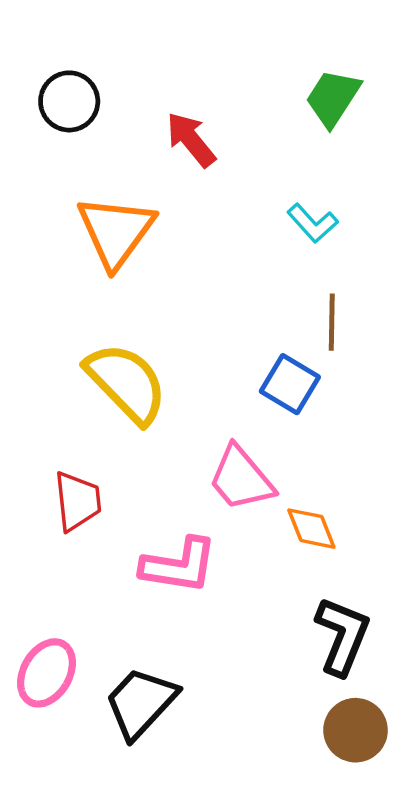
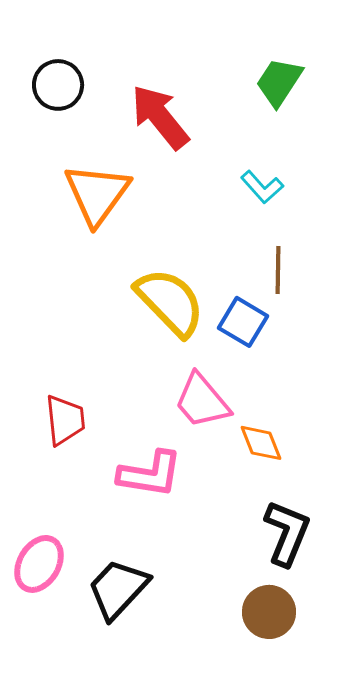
red arrow: (191, 140) -> (160, 117), size x1.4
yellow semicircle: (126, 383) -> (170, 302), moved
brown circle: (356, 730) -> (269, 612), moved

